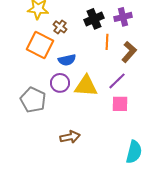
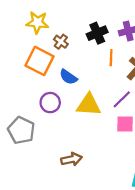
blue semicircle: (67, 60) -> (68, 77), turned 48
purple circle: (60, 83) -> (50, 103), moved
gray pentagon: (33, 100) -> (21, 130), moved

